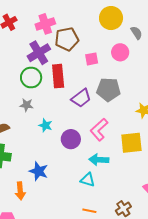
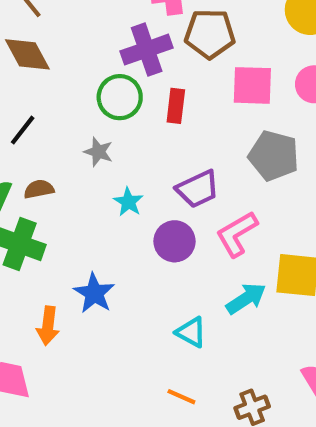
pink square: (92, 59) -> (252, 85), size x1.5
red rectangle: (58, 76) -> (176, 106), size x0.7
purple trapezoid: (81, 98) -> (198, 189), moved
cyan arrow: (99, 160) -> (246, 299), moved, turned 132

